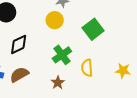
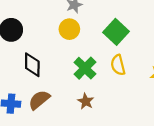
black diamond: (19, 44) -> (32, 65), turned -55
yellow semicircle: (87, 68) -> (118, 65), moved

